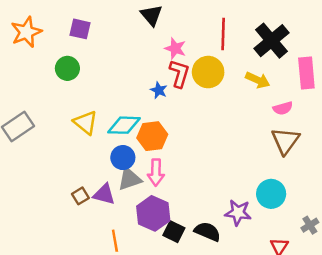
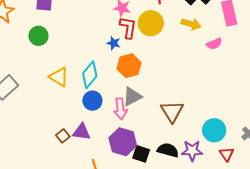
cyan diamond: (124, 125) -> (90, 75), turned -44
orange hexagon: (152, 136) -> (129, 66), moved
brown triangle: (285, 141) -> (172, 111), moved
gray triangle: (130, 179) -> (132, 97), moved
cyan circle: (271, 194) -> (214, 130), moved
purple star: (238, 213) -> (192, 151), moved

